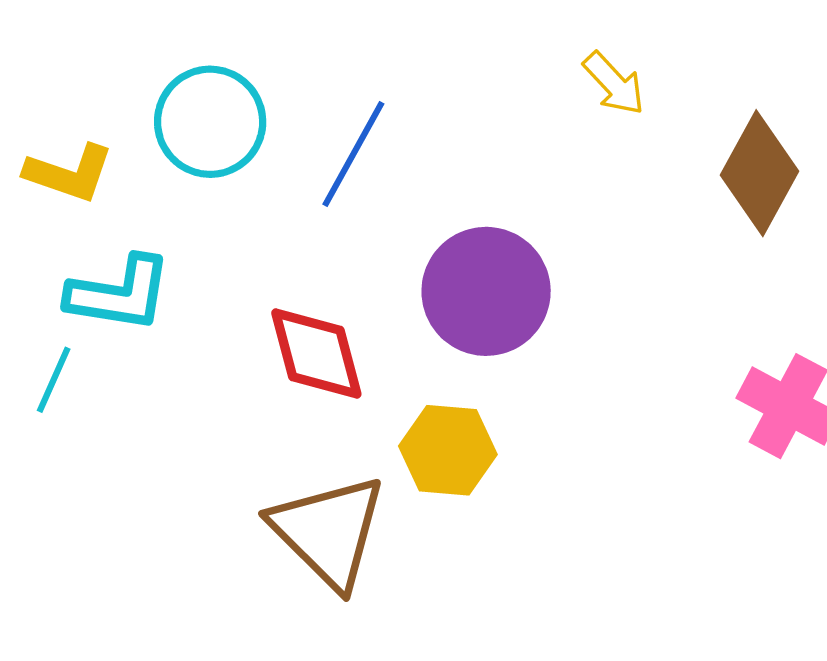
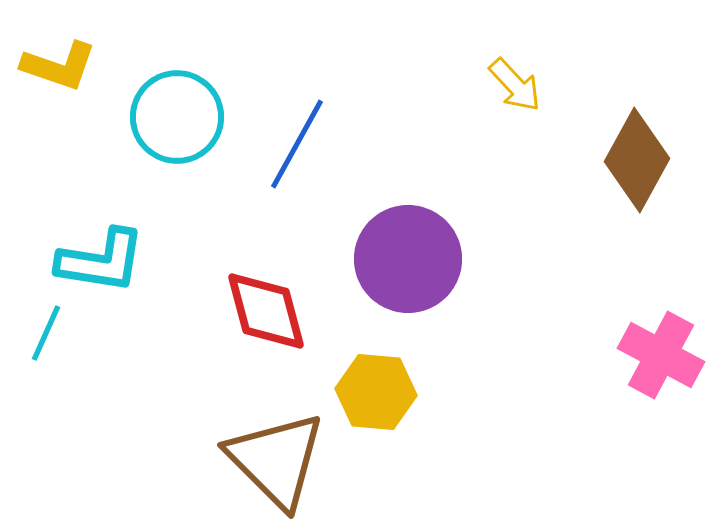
yellow L-shape: (69, 173) -> (59, 66), moved

